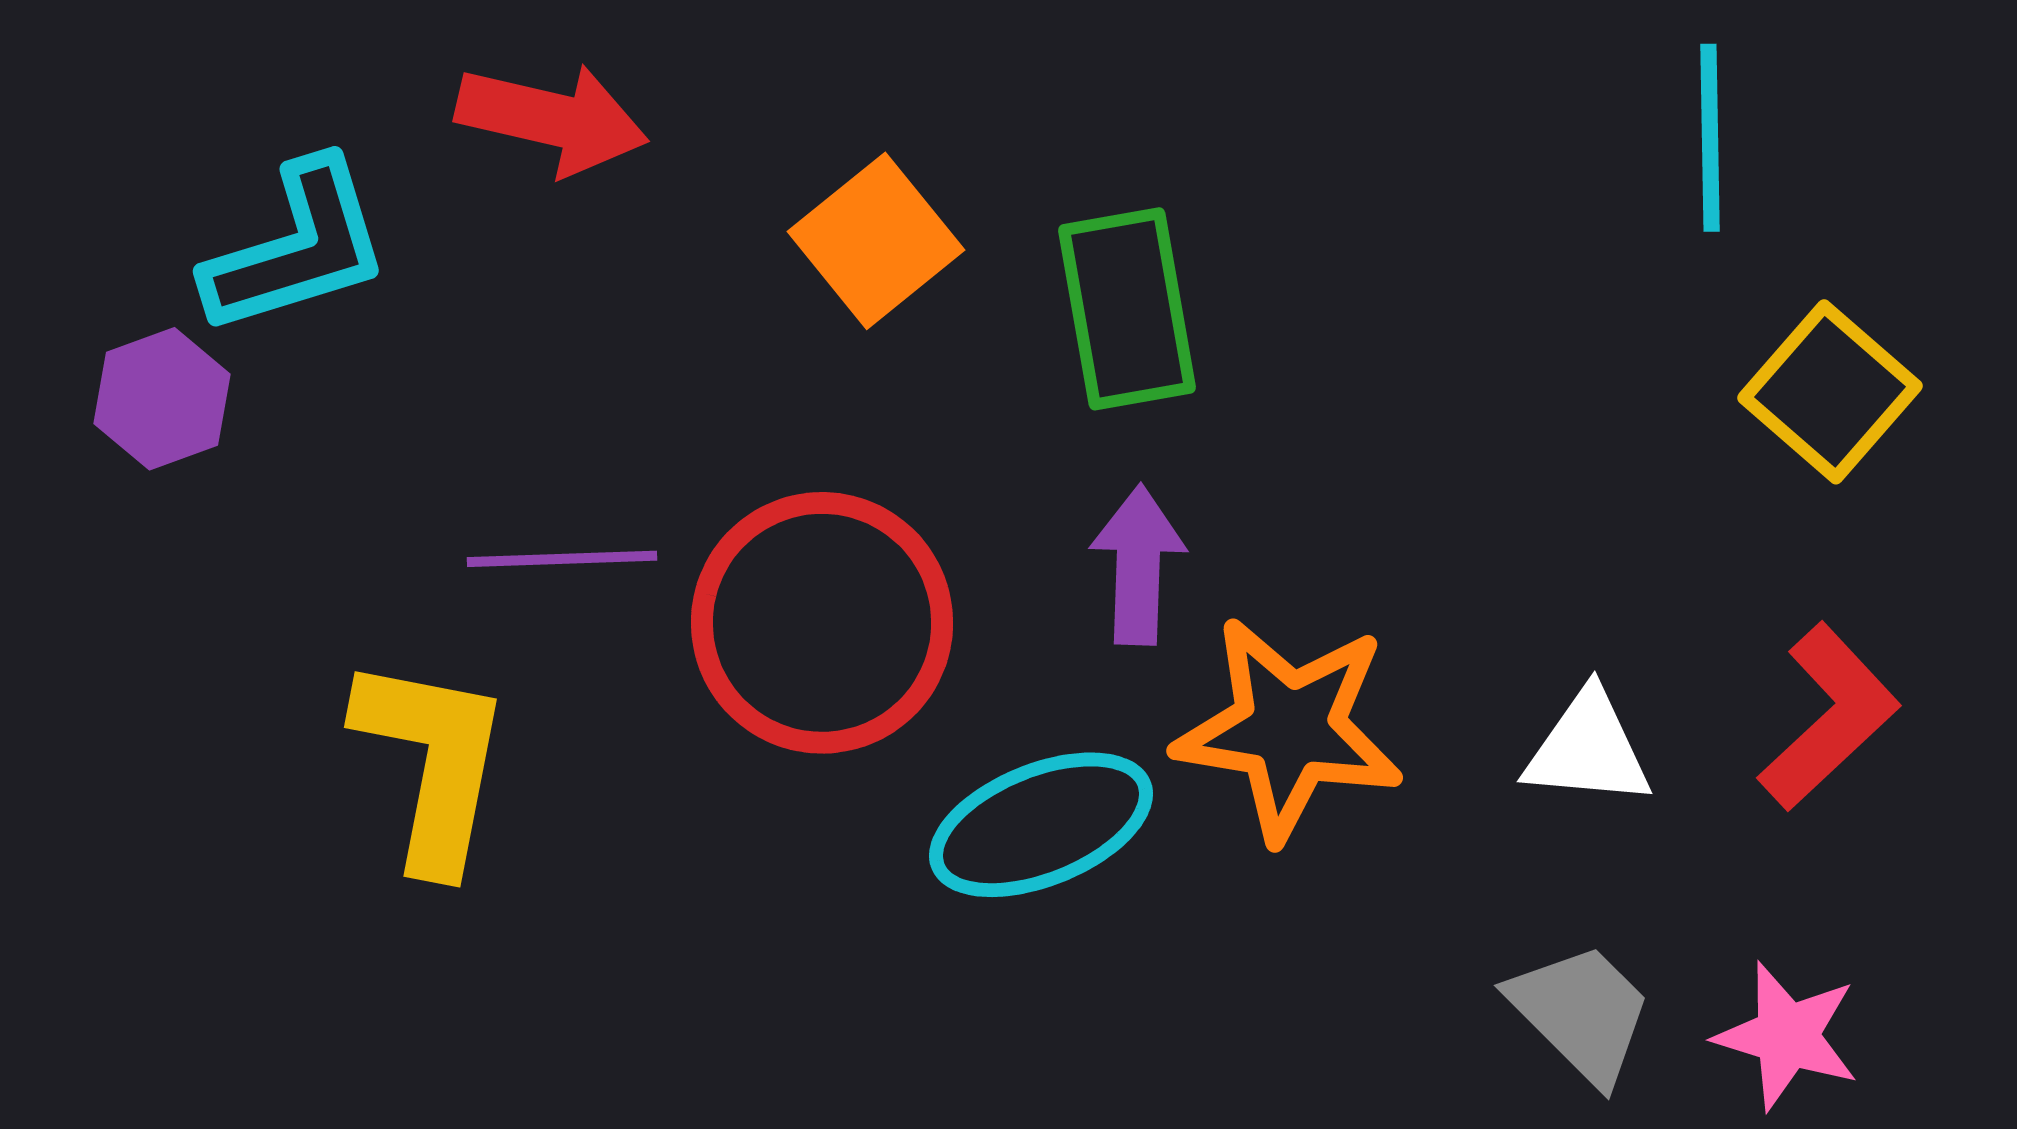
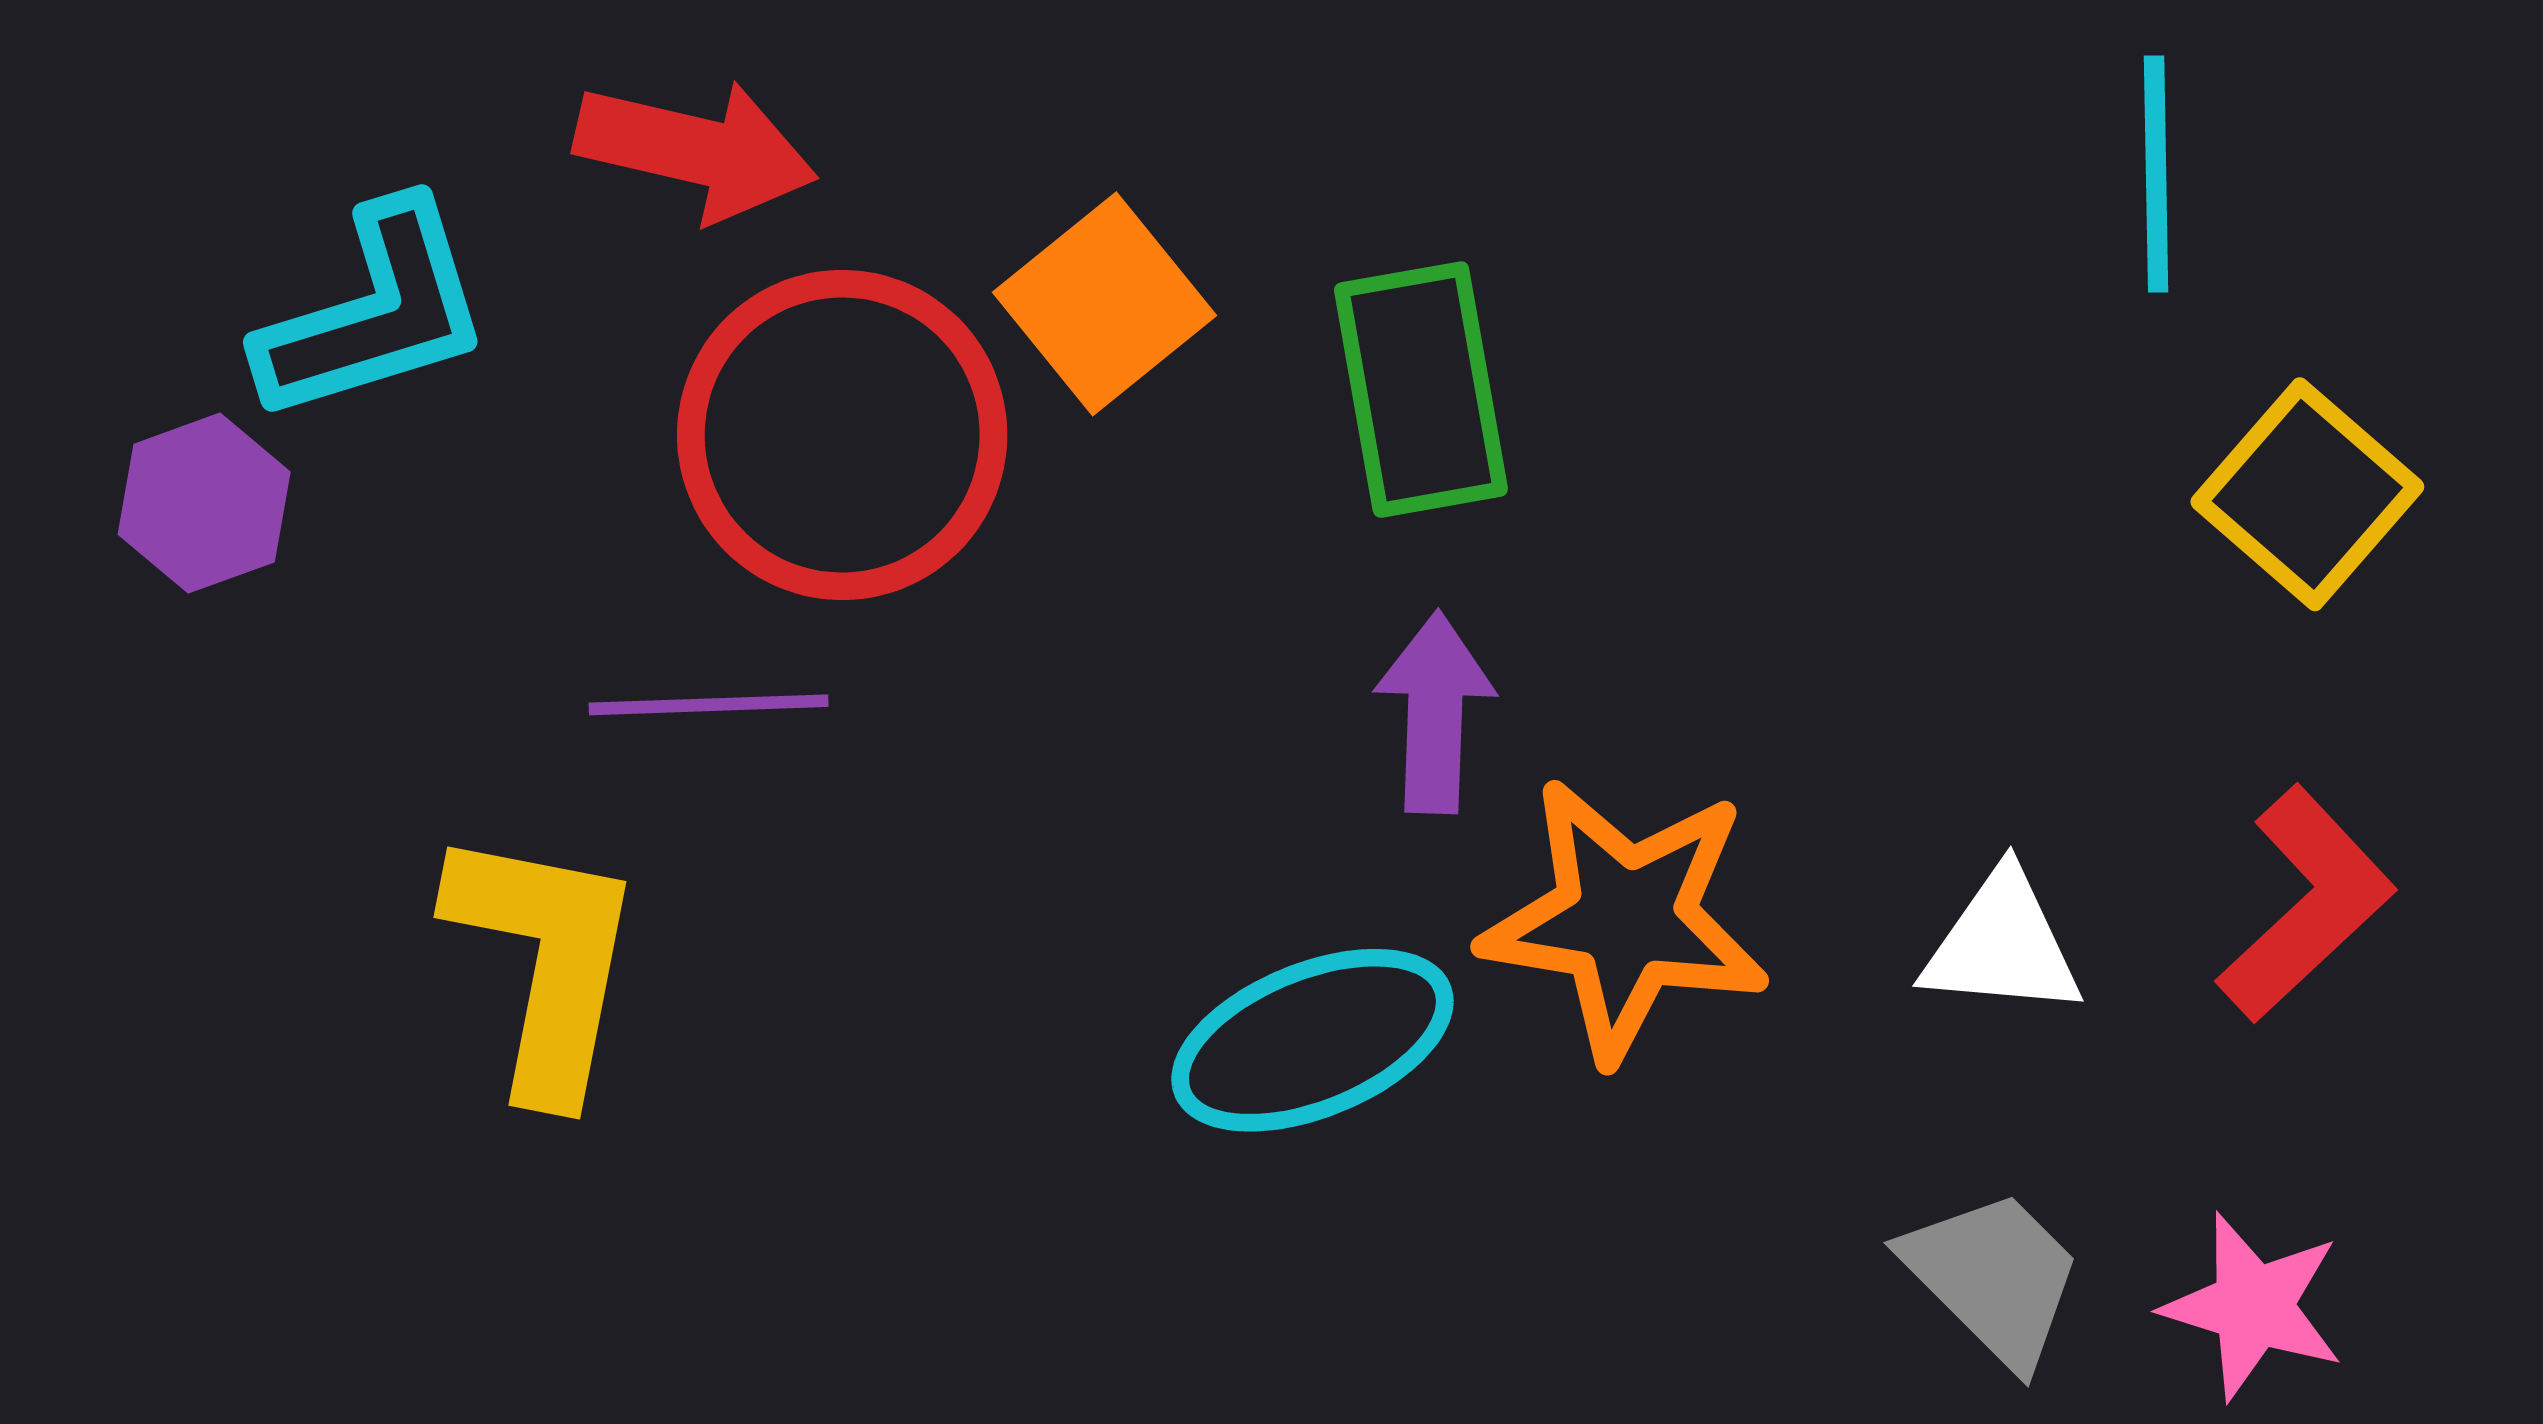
red circle: (822, 623) -> (842, 435), moved

